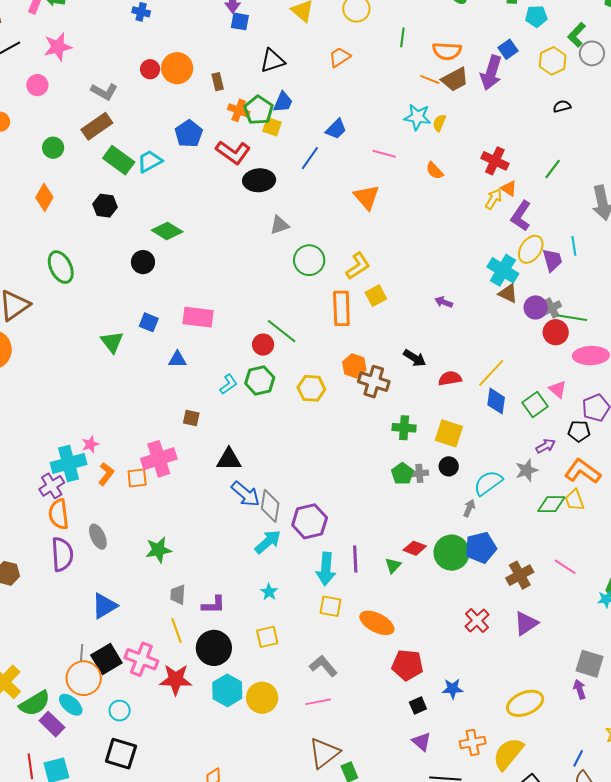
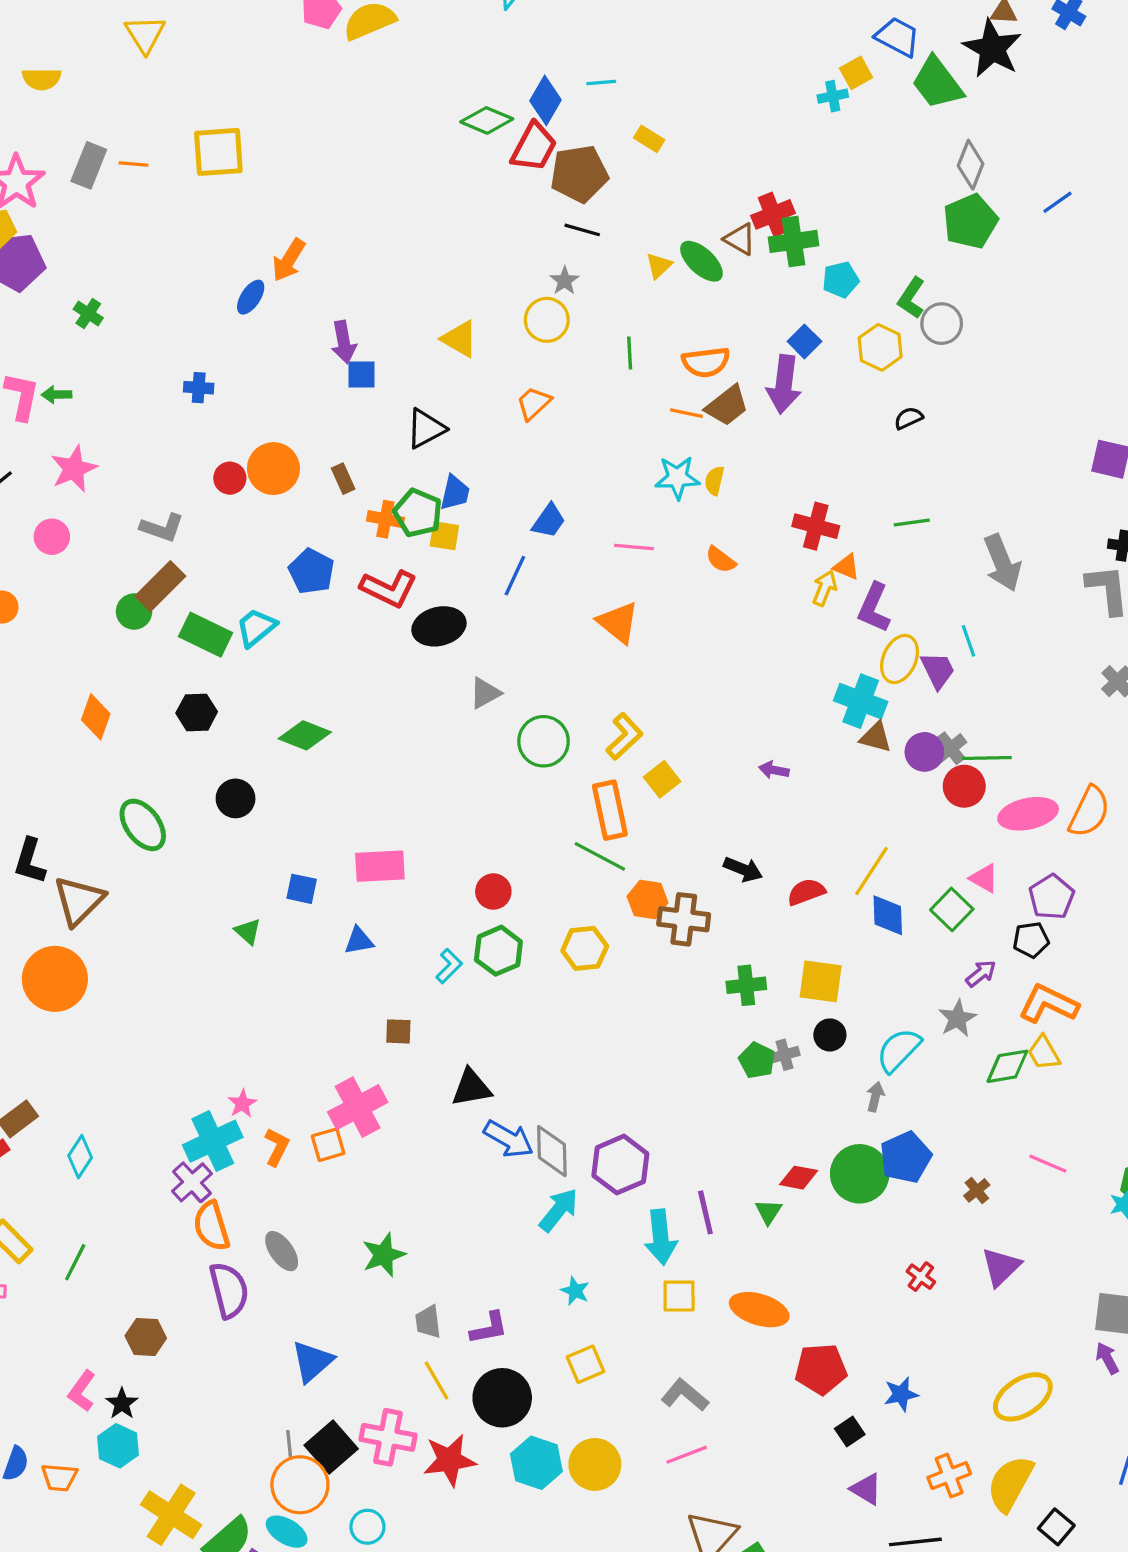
green circle: (53, 148) -> (134, 612), moved
green line: (553, 169) -> (912, 522), turned 55
black circle: (143, 262) -> (236, 798), moved
green line: (282, 331) -> (600, 856), moved
green triangle: (112, 342) -> (248, 931), size x0.7
brown cross: (520, 575) -> (977, 1190), size x0.6
red cross: (477, 621) -> (921, 1277), size x0.7

